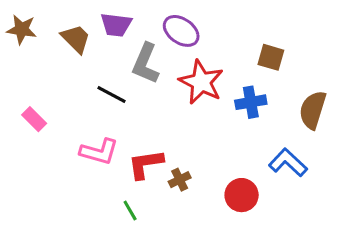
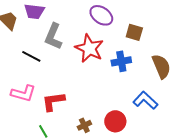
purple ellipse: (181, 31) -> (101, 15), moved
brown semicircle: (313, 110) -> (161, 66), turned 140
brown cross: (180, 180) -> (84, 125), moved

